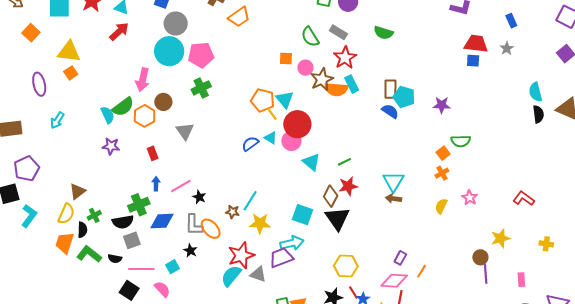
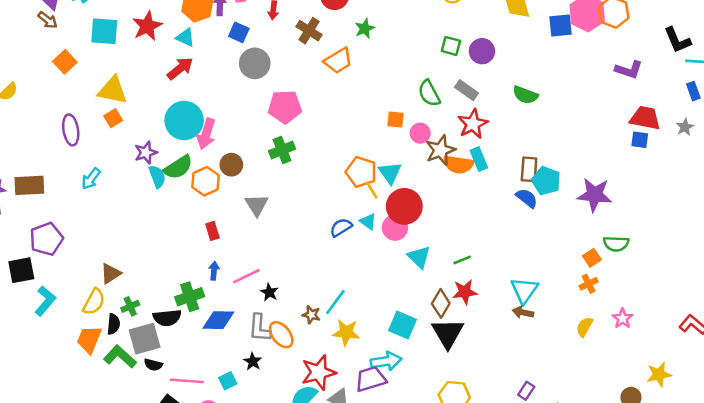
cyan circle: (169, 51) -> (184, 120), moved
purple star: (442, 105) -> (595, 195), size x1.5
purple star: (111, 146) -> (146, 153), moved, turned -30
gray square: (132, 240) -> (145, 339), moved, size x1.4

